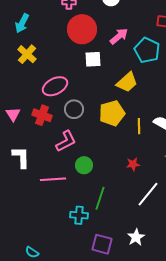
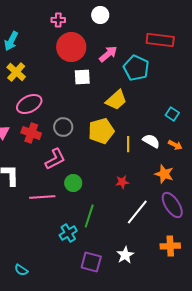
pink ellipse: (55, 86) -> (29, 104), moved
cyan cross: (79, 215) -> (68, 233), turned -36

